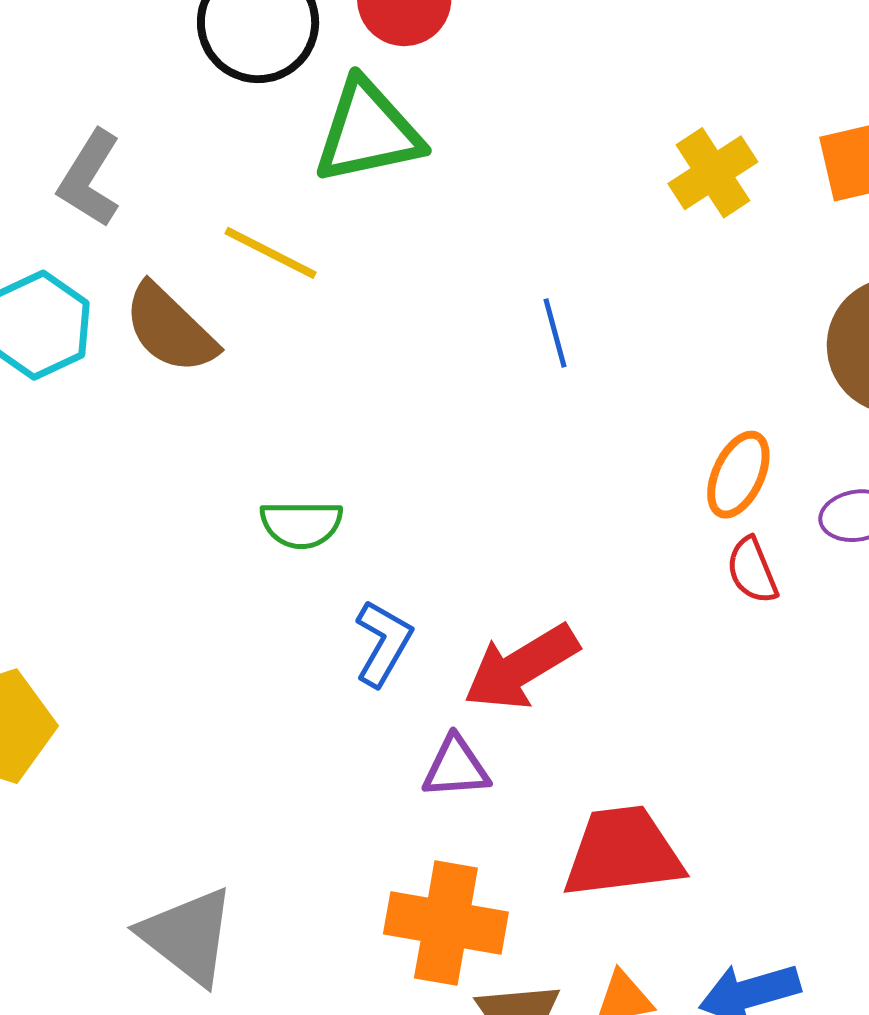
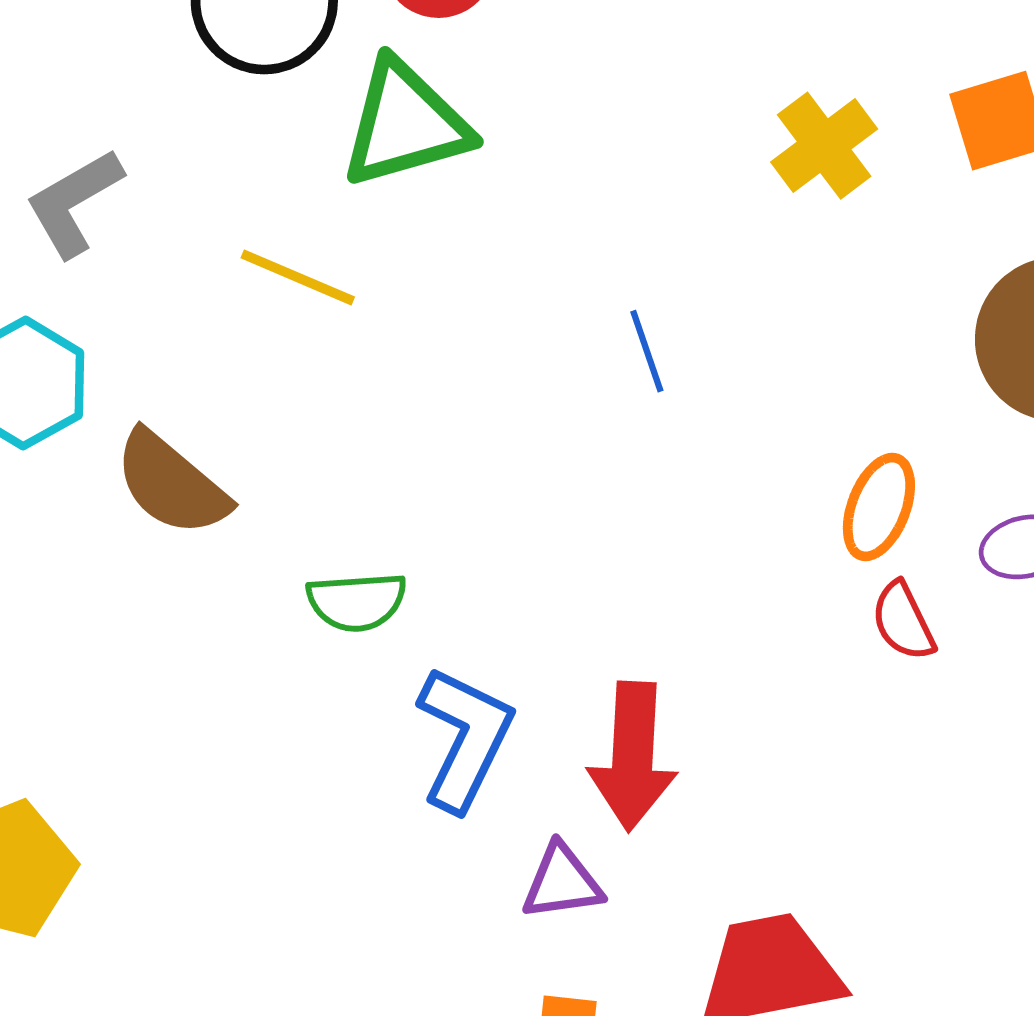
gray L-shape: (90, 179) -> (74, 203), turned 32
brown semicircle: (170, 329) -> (171, 484), moved
blue L-shape: (383, 643) -> (465, 738), size x1.4
red arrow: (521, 667) -> (633, 756), turned -52

